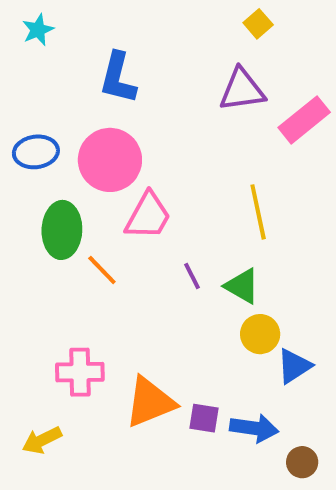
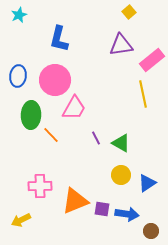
blue ellipse: (36, 152) -> (18, 76), turned -75
yellow line: (258, 212) -> (143, 94), moved
yellow circle: (260, 334) -> (121, 175), moved

